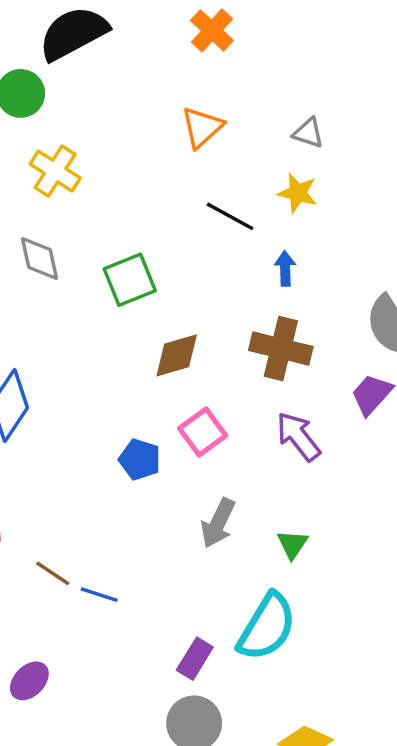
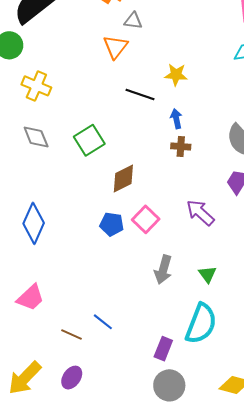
gray triangle: (308, 133) -> (133, 21), moved
brown cross: (281, 349) -> (181, 146), moved, size x0.6
blue pentagon: (140, 459) -> (112, 224), moved
brown line: (53, 573) -> (71, 334), moved
blue line: (99, 595) -> (103, 322), turned 30

